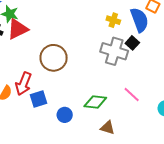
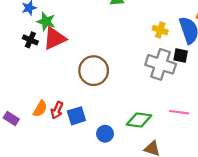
black square: (132, 43) -> (181, 55), turned -32
red arrow: (23, 84) -> (57, 110), moved, size x0.7
pink line: (132, 94) -> (179, 112), turned -36

